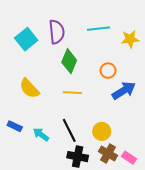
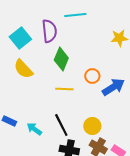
cyan line: (99, 29) -> (75, 15), moved
orange circle: (108, 71) -> (92, 76), moved
yellow semicircle: (29, 88) -> (23, 69), moved

